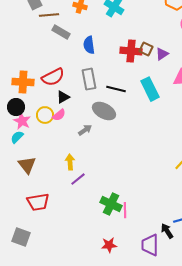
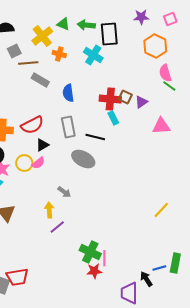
cyan rectangle: (150, 89) -> (113, 118), moved, size x0.6
gray arrow: (85, 130) -> (64, 192), moved, turned 72
red trapezoid: (38, 202) -> (17, 277), moved
red star: (109, 245) -> (94, 271), moved

